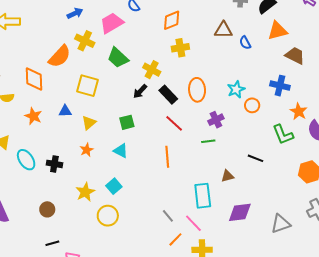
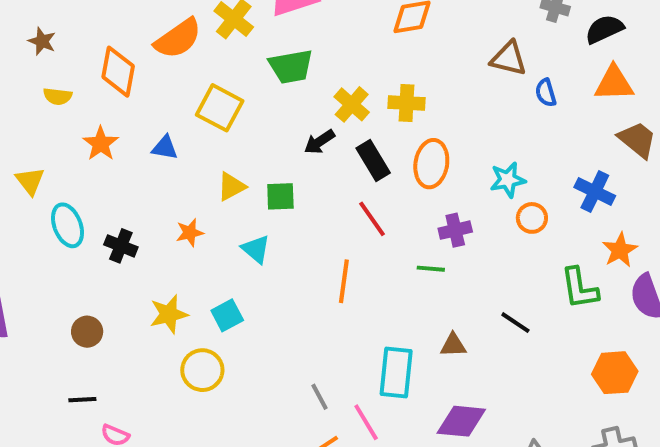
yellow cross: (180, 48) -> (407, 103), moved
green trapezoid: (118, 58) -> (291, 67), turned -65
yellow triangle: (89, 123) -> (231, 187), moved

